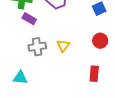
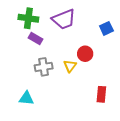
red circle: (100, 41) -> (85, 54), moved

